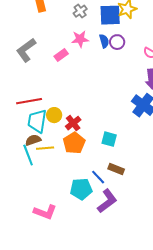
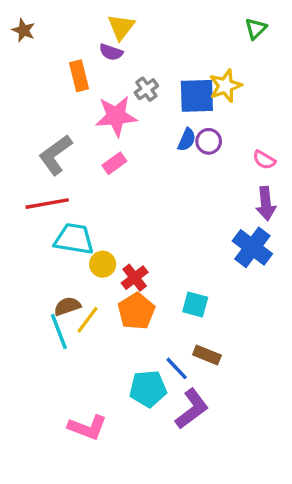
pink star: (80, 39) -> (116, 116), moved, size x1.4
blue semicircle: (104, 41) -> (187, 140), turned 40
red line: (29, 101) -> (47, 204), moved
cyan trapezoid: (37, 121) -> (74, 239), moved, turned 90
yellow line: (45, 148) -> (87, 320), turned -48

